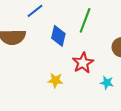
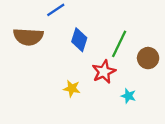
green line: (85, 20) -> (119, 44), moved

